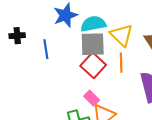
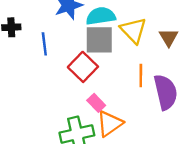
orange line: (121, 63) -> (141, 75), moved
red square: (93, 65) -> (83, 67), moved

